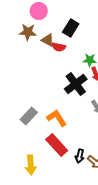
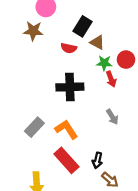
brown triangle: (48, 40) -> (97, 42), moved
black cross: (76, 84) -> (70, 87), moved, turned 35
black arrow: (80, 156) -> (97, 160), moved

